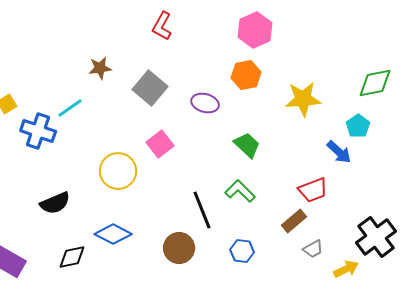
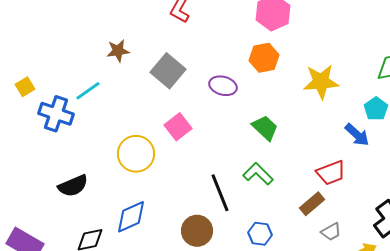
blue diamond: (113, 234) -> (131, 217), turned -51

